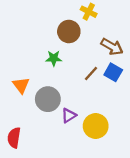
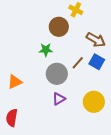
orange triangle: (21, 85) -> (15, 82), moved, turned 42
gray circle: (48, 99) -> (57, 74), moved
yellow circle: (96, 126) -> (94, 102), moved

